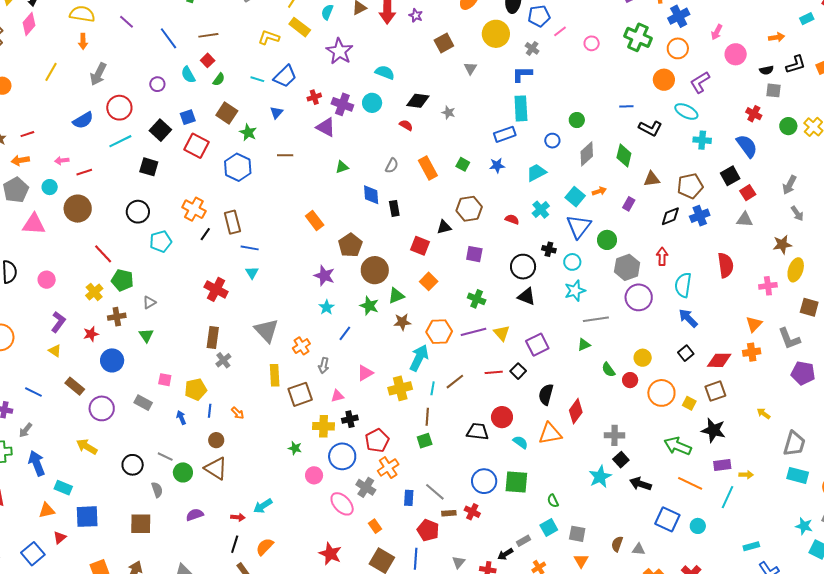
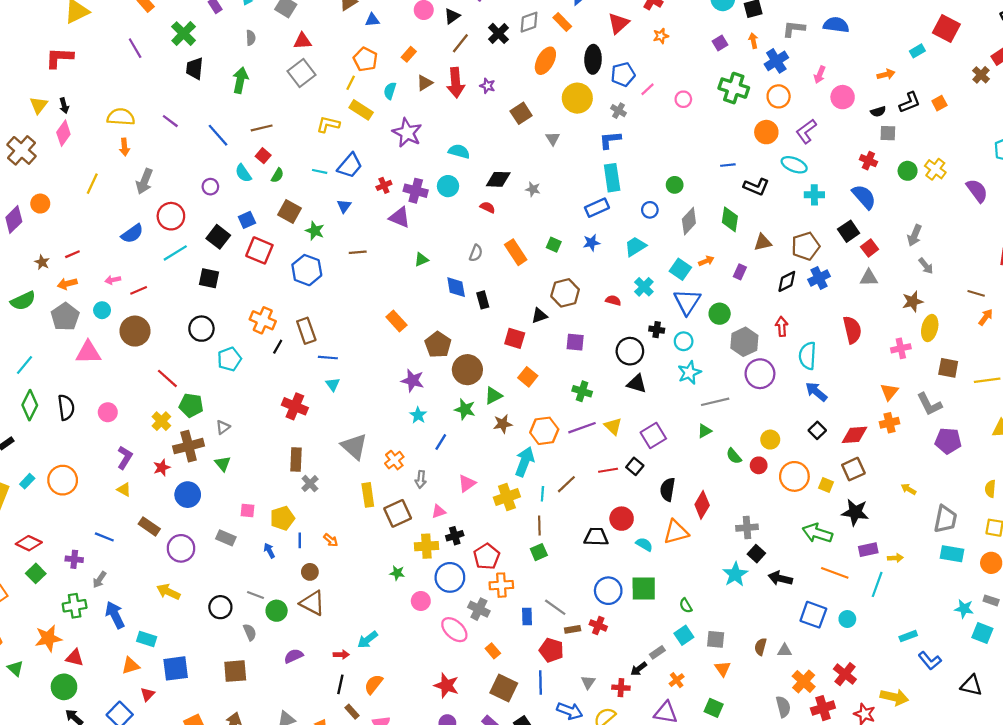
brown cross: (117, 317) -> (189, 446), size x1.5
orange cross: (388, 467) -> (501, 585), turned 35

